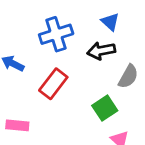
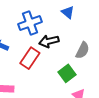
black arrow: (101, 51) -> (49, 41), moved

